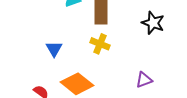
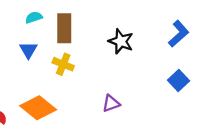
blue triangle: (54, 49) -> (28, 50), moved

